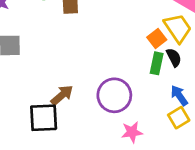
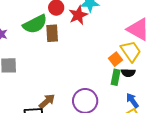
black semicircle: (174, 57) -> (128, 73), turned 120

